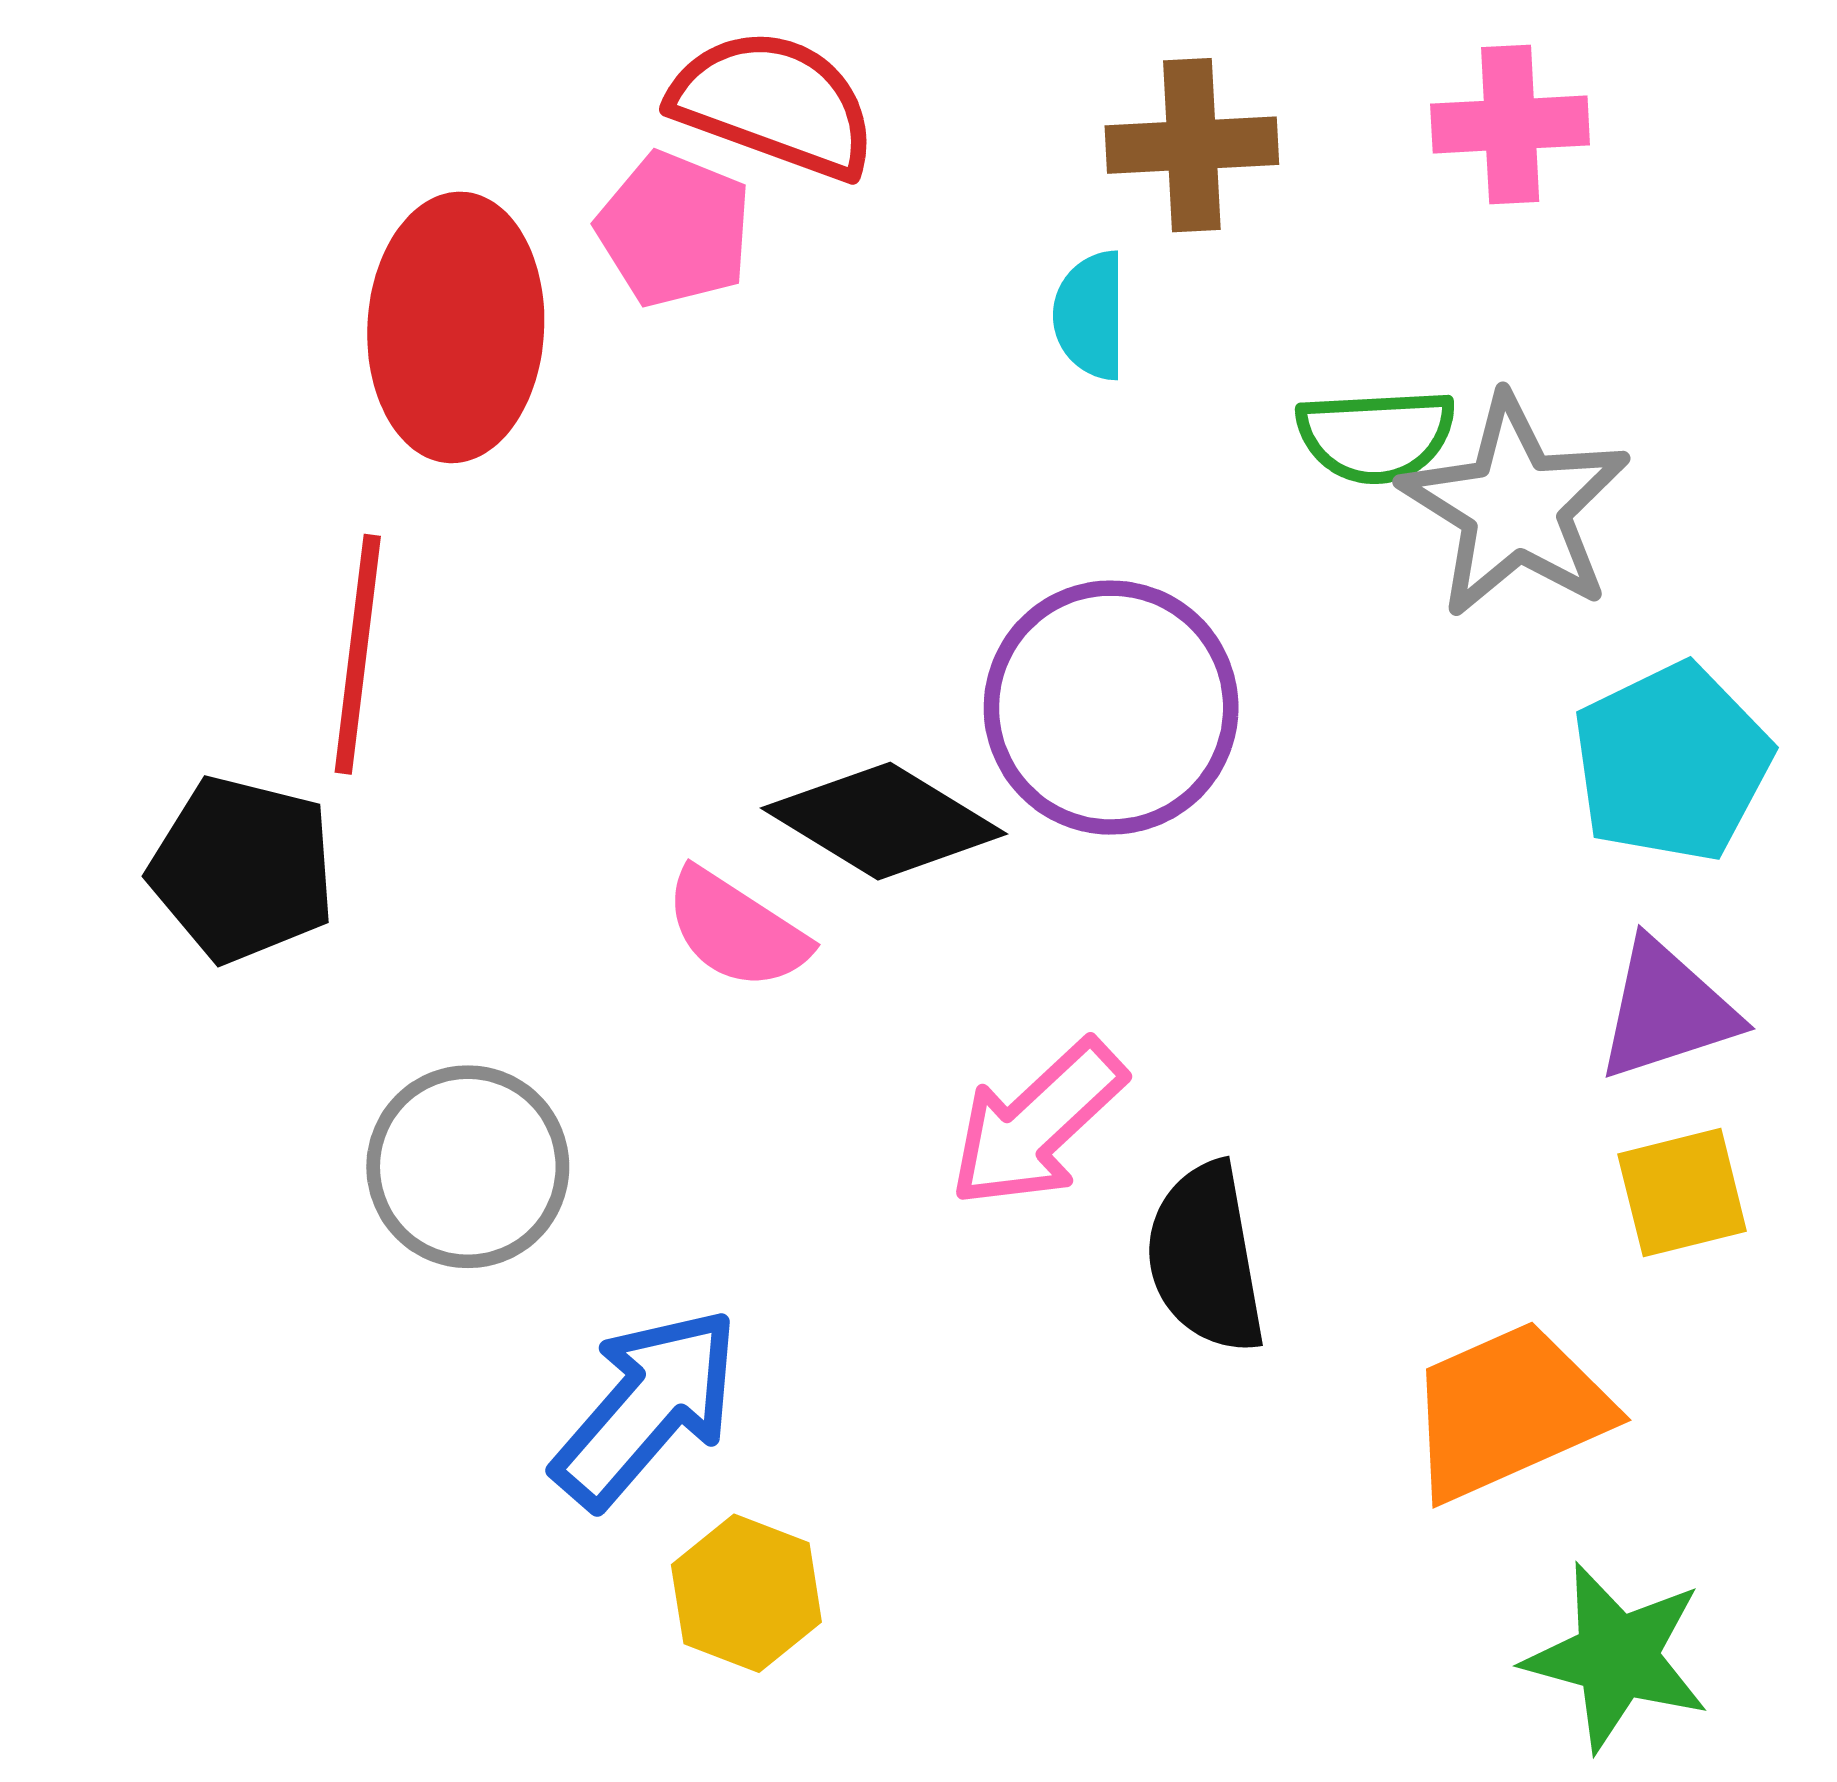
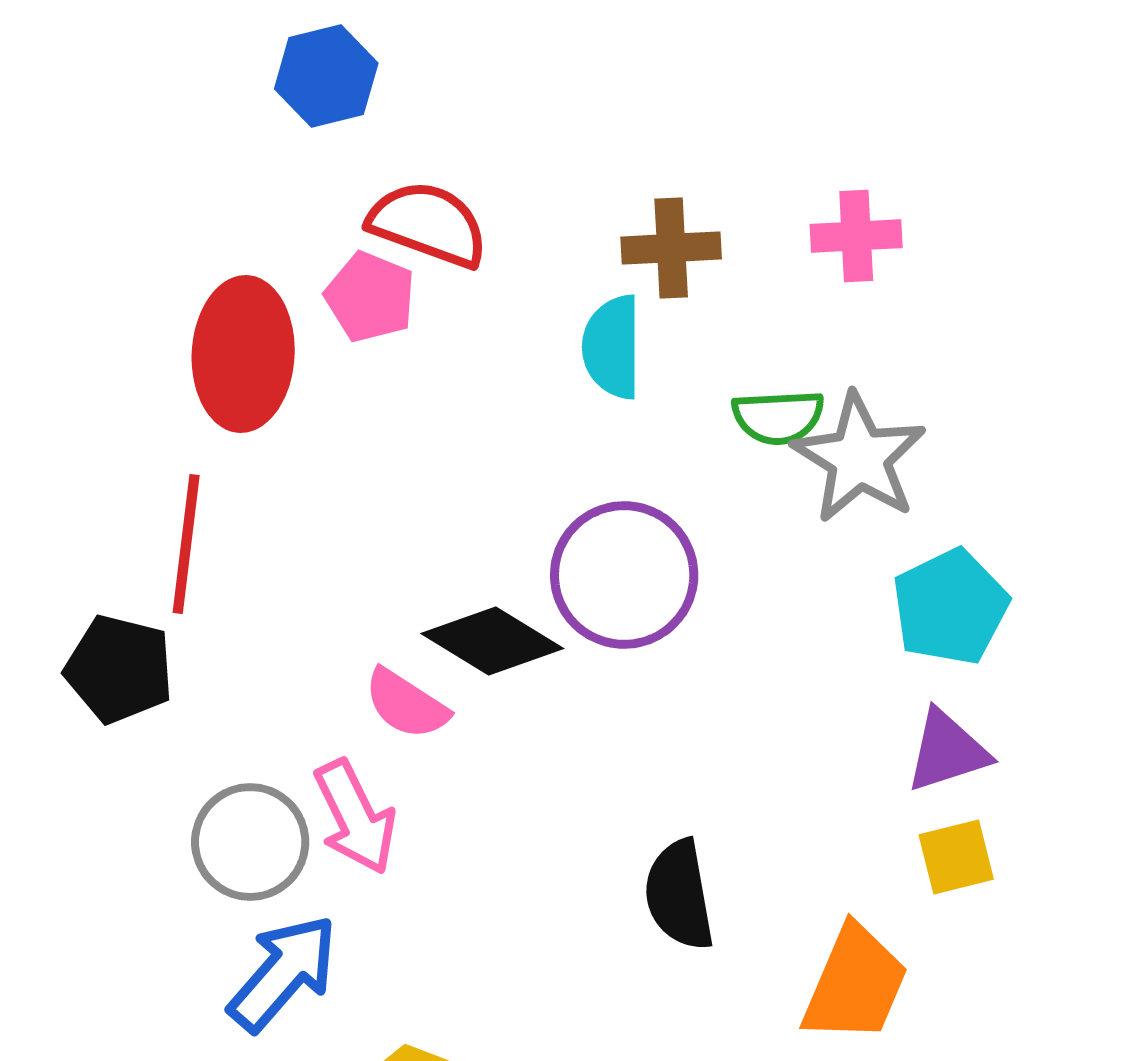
cyan semicircle: (1090, 315) -> (612, 347), size x1.4
pink arrow: (1037, 1124) -> (355, 817), moved, turned -73
blue arrow: (647, 1408) -> (283, 973), moved
orange trapezoid: (1508, 1411) -> (855, 984), turned 137

